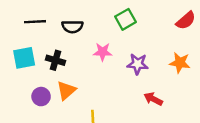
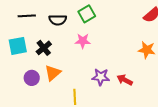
green square: (125, 19) -> (87, 14), moved
black cross: (56, 60) -> (44, 48), turned 35
purple star: (138, 64) -> (101, 77), moved

